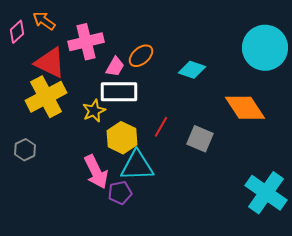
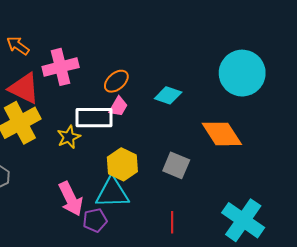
pink trapezoid: (115, 67) -> (118, 107), moved
red line: (161, 127) -> (172, 222), moved, turned -30
yellow hexagon: (122, 138) -> (122, 164), moved

